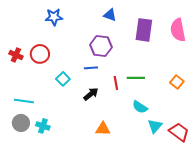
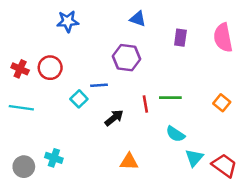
purple rectangle: (144, 30) -> (180, 38), size x0.6
blue line: (91, 68) -> (99, 85), moved
cyan line: (24, 101) -> (21, 108), moved
gray circle: (21, 123) -> (24, 167), moved

